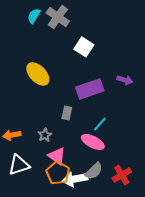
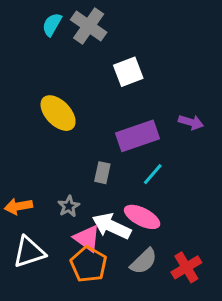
white square: (84, 47) -> (128, 72), turned 36
cyan line: (100, 124) -> (153, 174), moved
white arrow: (75, 179) -> (112, 226), moved, turned 35

